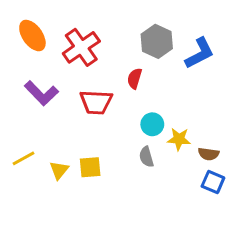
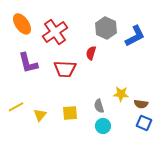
purple L-shape: (41, 93) -> (28, 63), turned 30
cyan circle: (152, 124) -> (103, 126), moved
yellow square: (90, 167) -> (70, 113), moved

